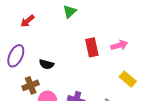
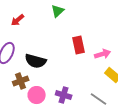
pink arrow: (119, 45) -> (103, 54), moved
black semicircle: (46, 64) -> (36, 61), size x1.5

